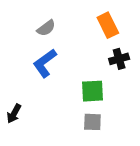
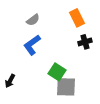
green square: (92, 91) -> (57, 72), moved, turned 36
gray square: (92, 122) -> (66, 87), size x1.5

